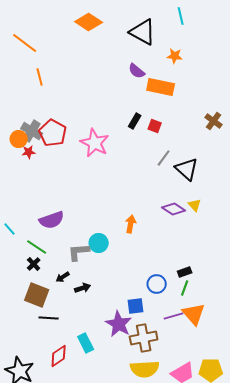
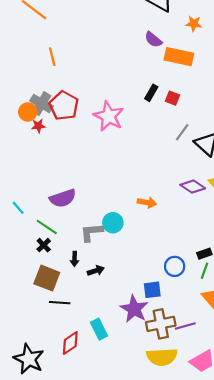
orange line: (40, 77) -> (52, 57), moved
orange arrow: (131, 224) -> (147, 202), turned 90
black arrow: (63, 277) -> (75, 259), turned -56
purple line: (174, 316) -> (185, 326), moved

